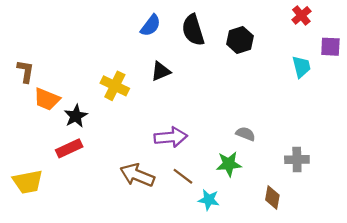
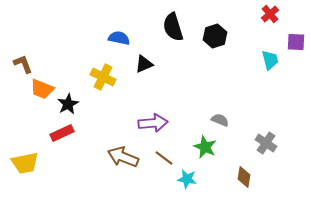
blue semicircle: (151, 25) -> (119, 38), moved, turned -115
brown L-shape: (25, 71) -> (23, 64), turned -30
gray cross: (297, 160) -> (266, 143), turned 35
green star: (229, 164) -> (205, 147), turned 30

